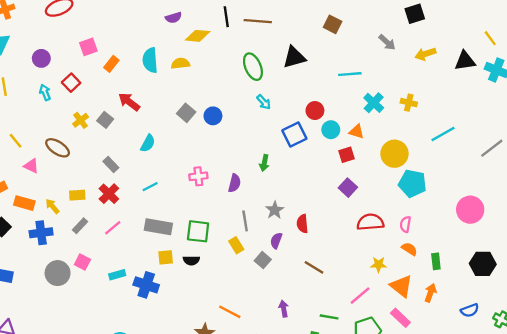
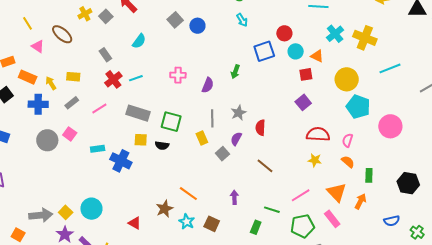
yellow cross: (409, 103) -> (365, 38), size x1.6
red cross: (109, 194) -> (113, 79), moved
pink circle: (470, 210) -> (390, 126), moved
yellow star: (379, 264) -> (315, 160), moved

